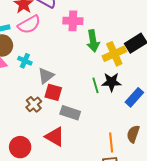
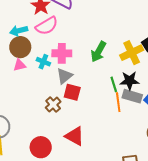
pink cross: (73, 21) -> (62, 53), moved
green arrow: (93, 41) -> (98, 52), moved, turned 40
gray rectangle: (70, 113) -> (132, 96), moved
orange line: (111, 142) -> (118, 102), moved

